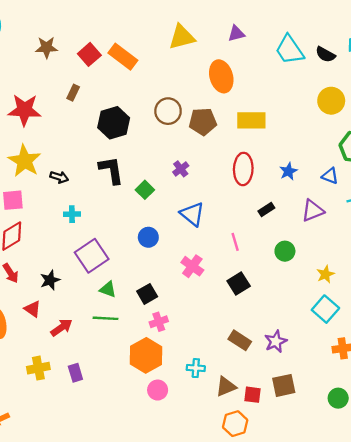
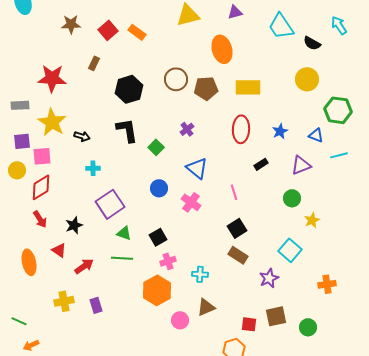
black semicircle: (325, 54) -> (312, 43), moved
orange rectangle: (123, 57) -> (137, 32), size x0.7
yellow circle: (331, 101) -> (307, 79), moved
green circle: (285, 251) -> (292, 198), moved
pink cross: (192, 266) -> (191, 202), moved
cyan square: (325, 309) -> (290, 250), moved
brown rectangle: (240, 340) -> (238, 255), moved
cyan cross: (196, 368) -> (200, 274), moved
brown triangle: (226, 387) -> (206, 307), moved
pink circle: (158, 390) -> (180, 320), moved
green circle: (338, 398) -> (308, 327), moved

